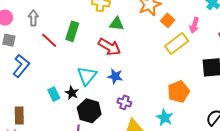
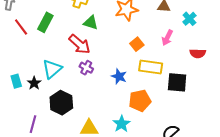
orange square: (168, 20) -> (137, 44), moved
yellow rectangle: (177, 44) -> (151, 67), moved, turned 35
blue star: (115, 76) -> (119, 76), moved
purple cross: (124, 102) -> (86, 68), moved
black hexagon: (89, 111) -> (61, 103), moved

